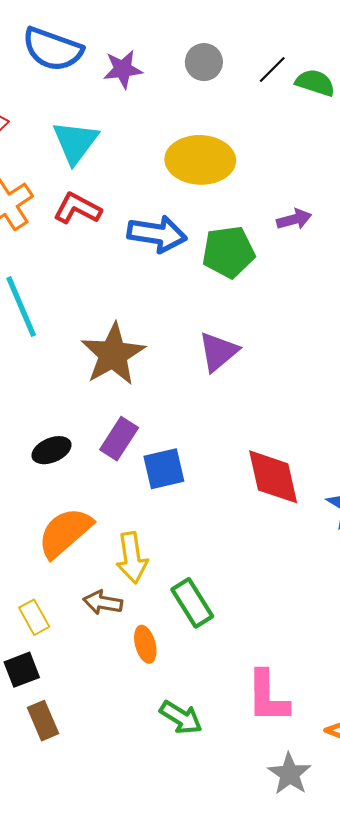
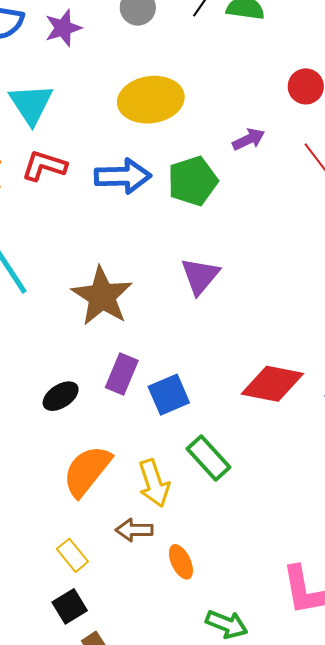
red diamond: (273, 477) -> (272, 384), turned -56
green rectangle: (192, 603) -> (209, 458), moved

